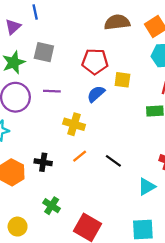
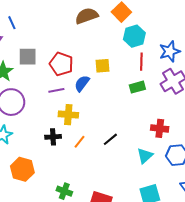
red pentagon: (95, 61) -> (61, 64), moved, turned 30
purple line: (52, 91) -> (56, 90), moved
black line: (113, 161) -> (110, 139), turned -63
black cross: (43, 162) -> (53, 137), moved

